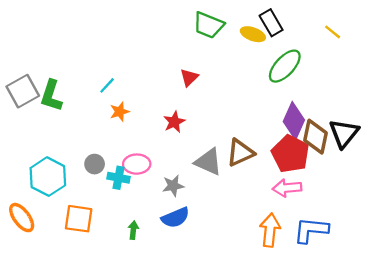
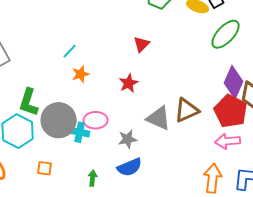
green L-shape: (51, 96) -> (29, 102), moved
gray circle: (95, 164) -> (59, 120), size x2.0
orange square: (79, 219) -> (45, 168), size x0.6

